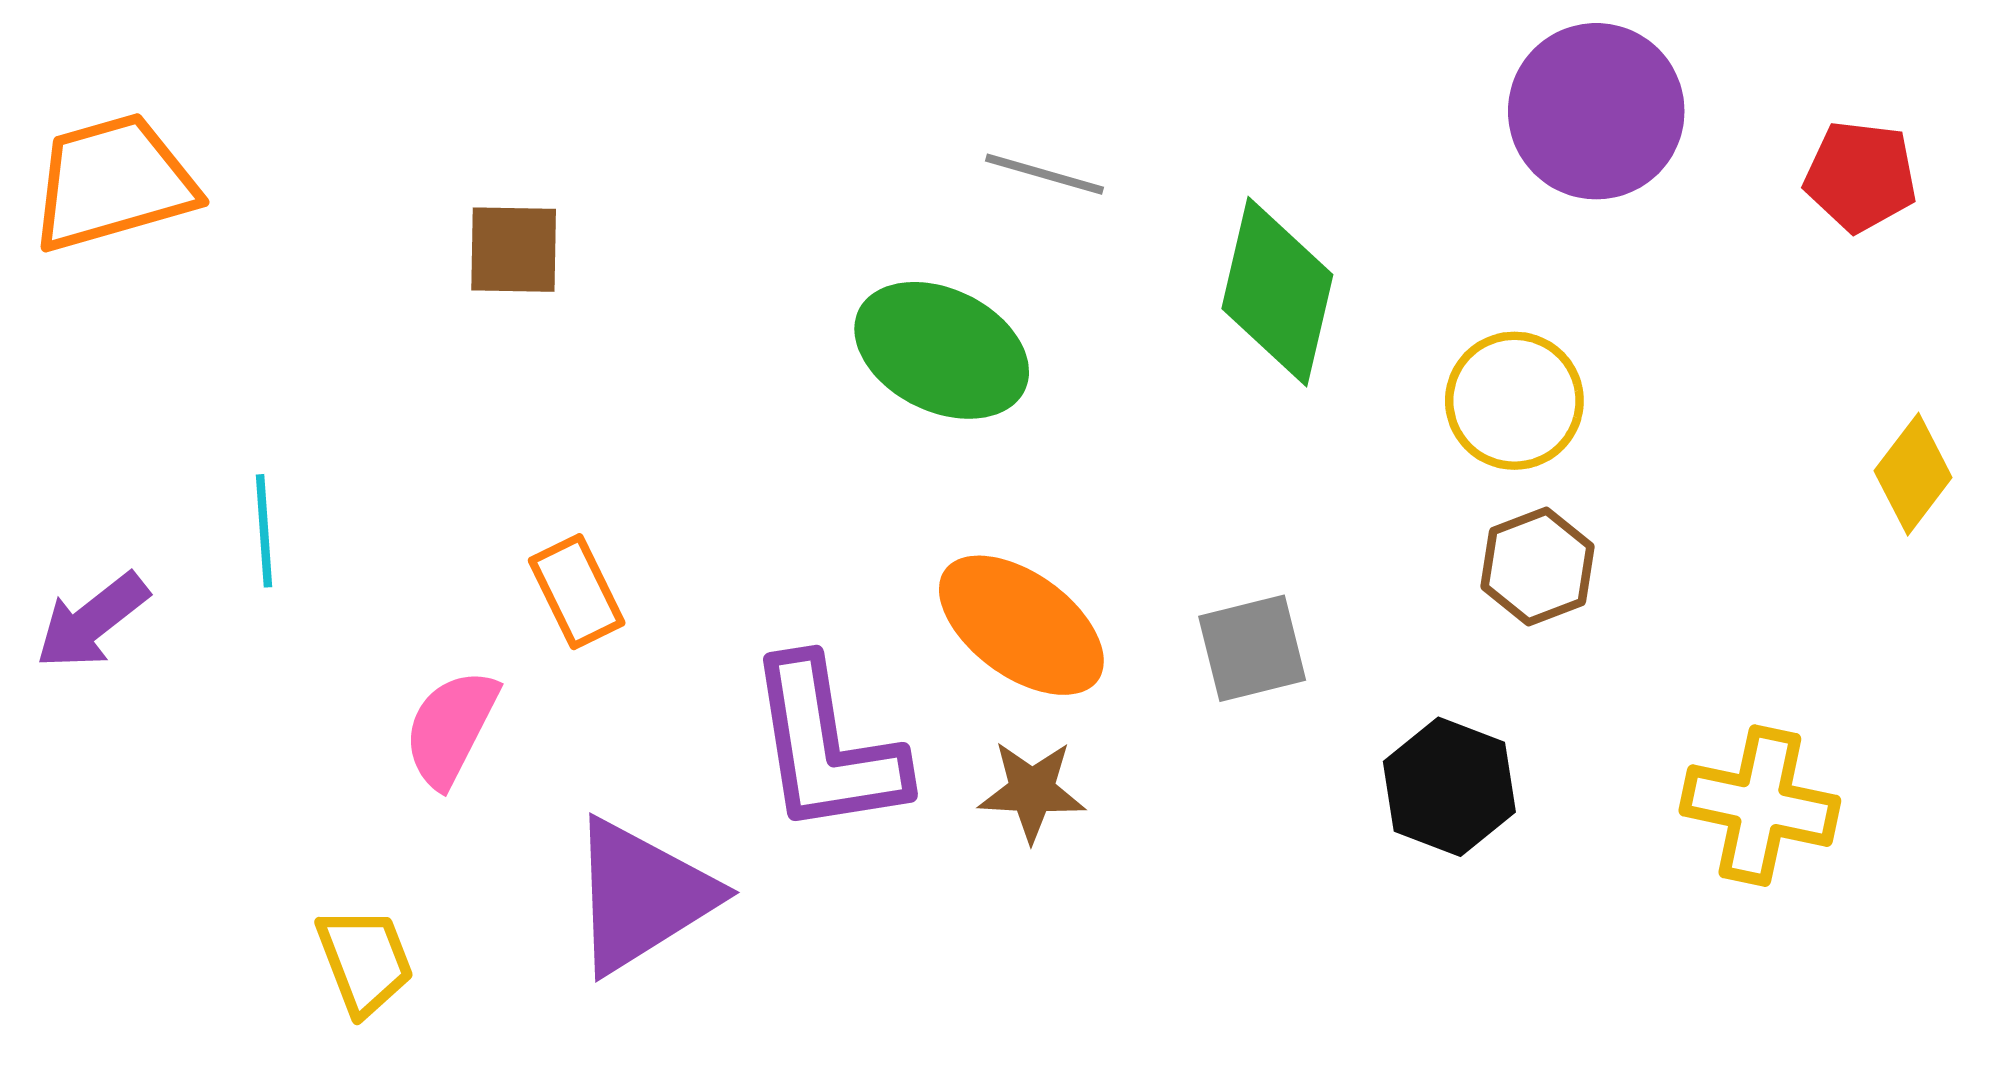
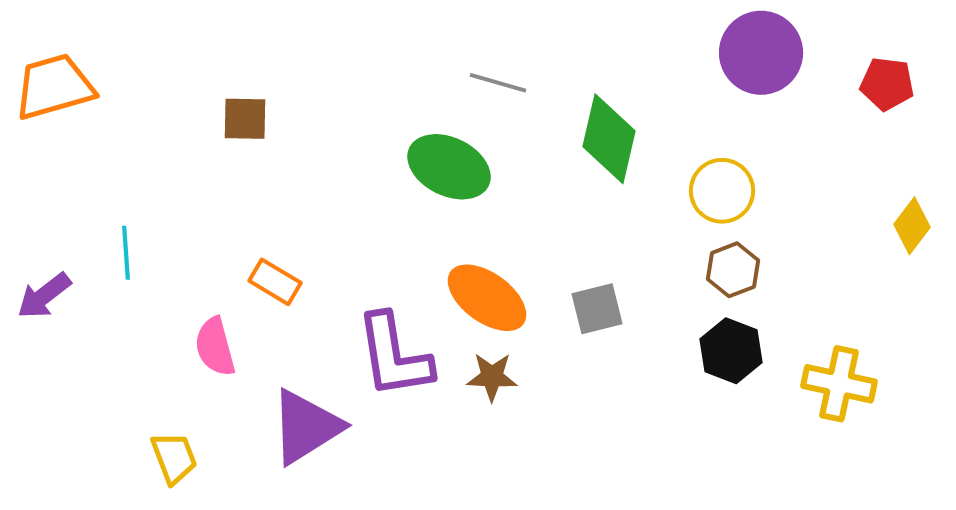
orange rectangle: (577, 592) -> (275, 282), turned -33
pink semicircle: (451, 728) -> (215, 347), turned -42
black hexagon: (1449, 787) -> (731, 351), moved

